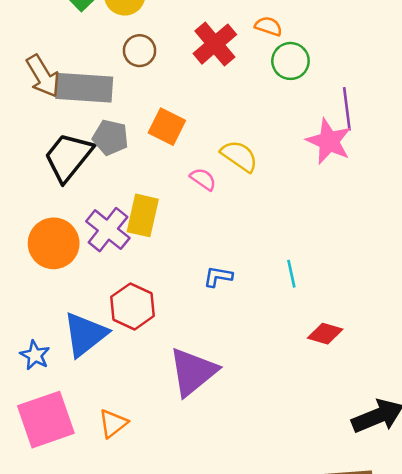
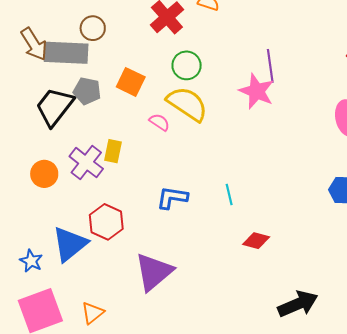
brown circle: (140, 51) -> (93, 28), moved
green circle: (290, 61) -> (187, 65), moved
yellow semicircle: (239, 156) -> (187, 104), size x1.4
yellow rectangle: (143, 215) -> (113, 151), size x0.7
orange circle: (54, 243) -> (44, 174), size x0.7
blue L-shape: (218, 277) -> (172, 198), size x1.4

